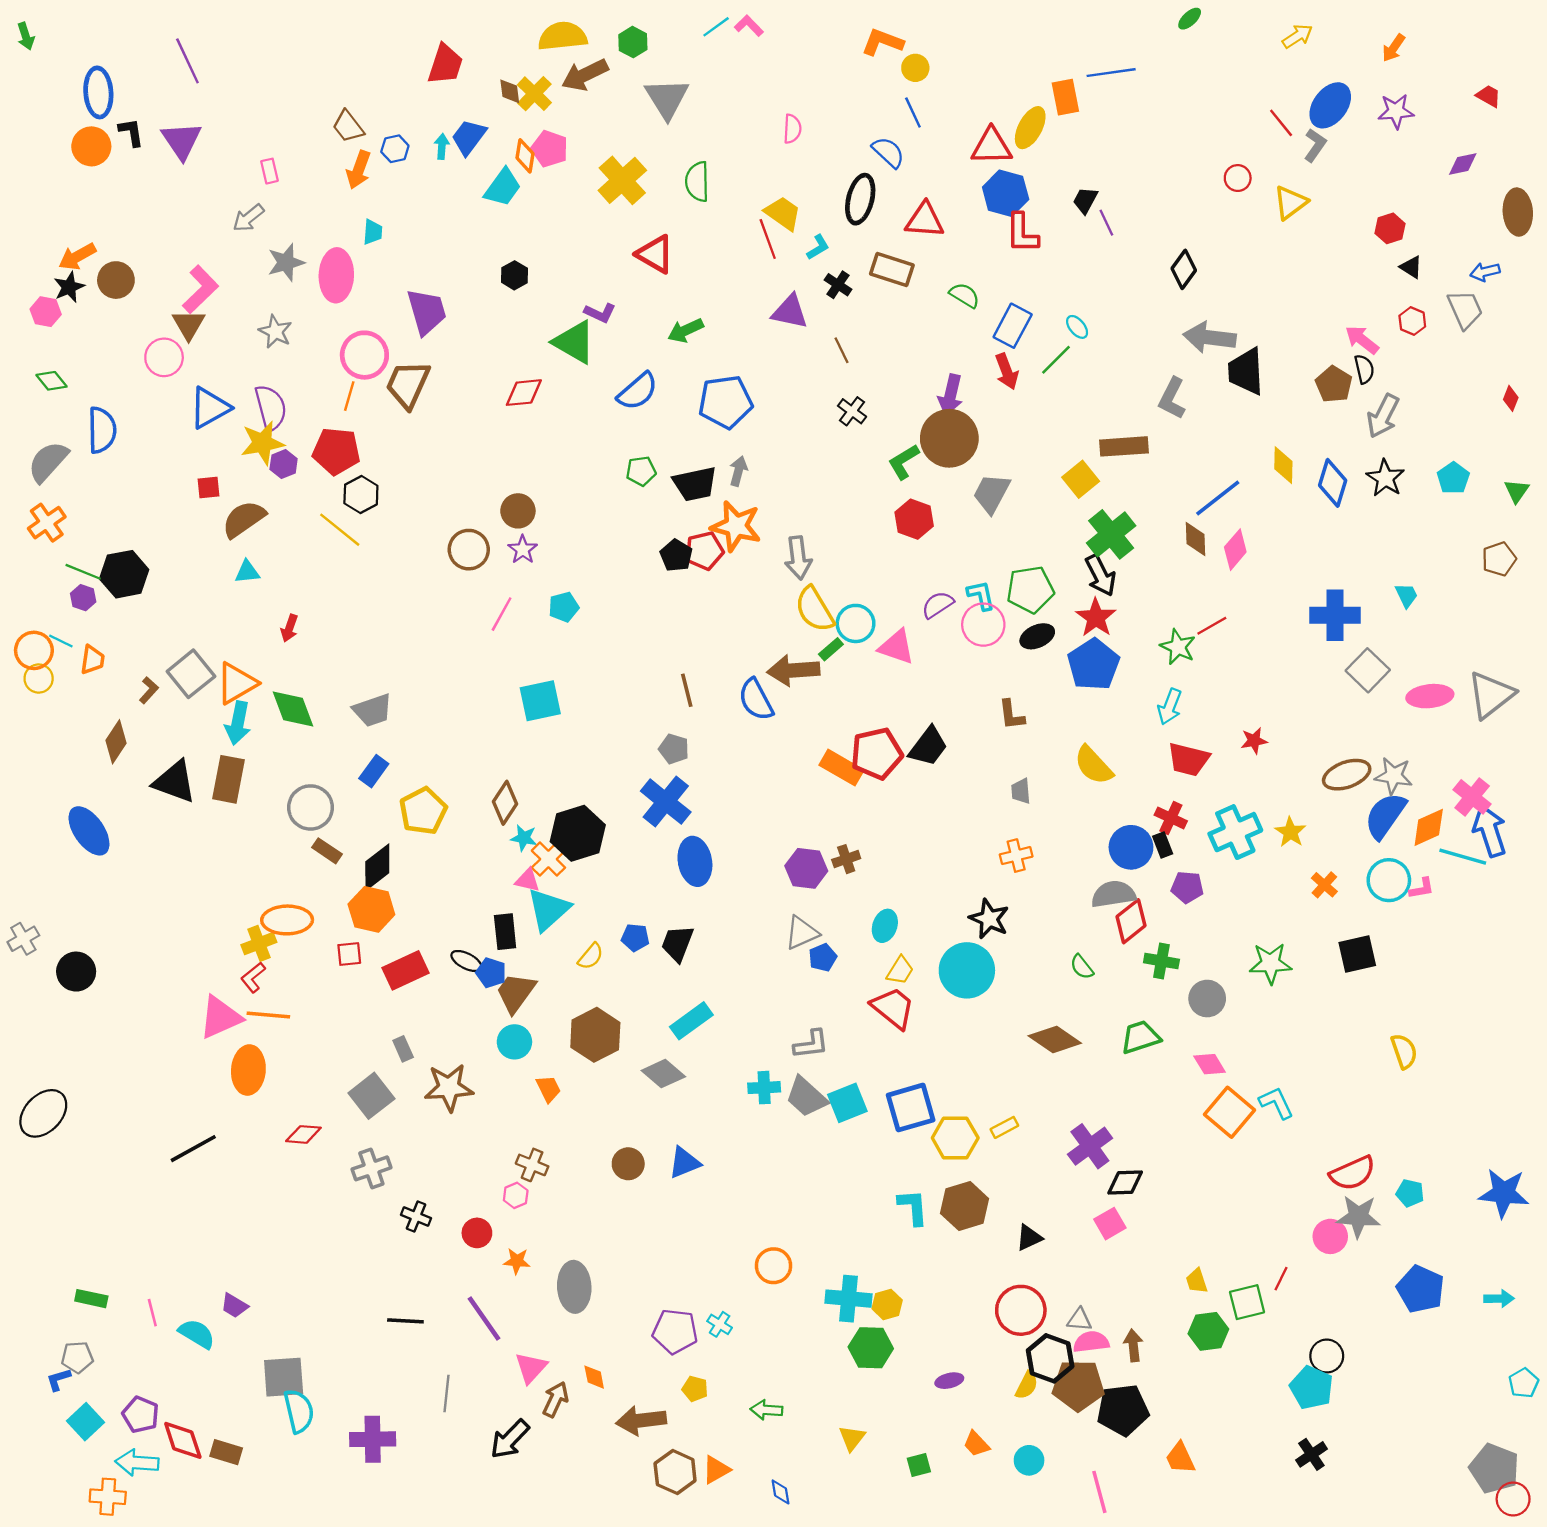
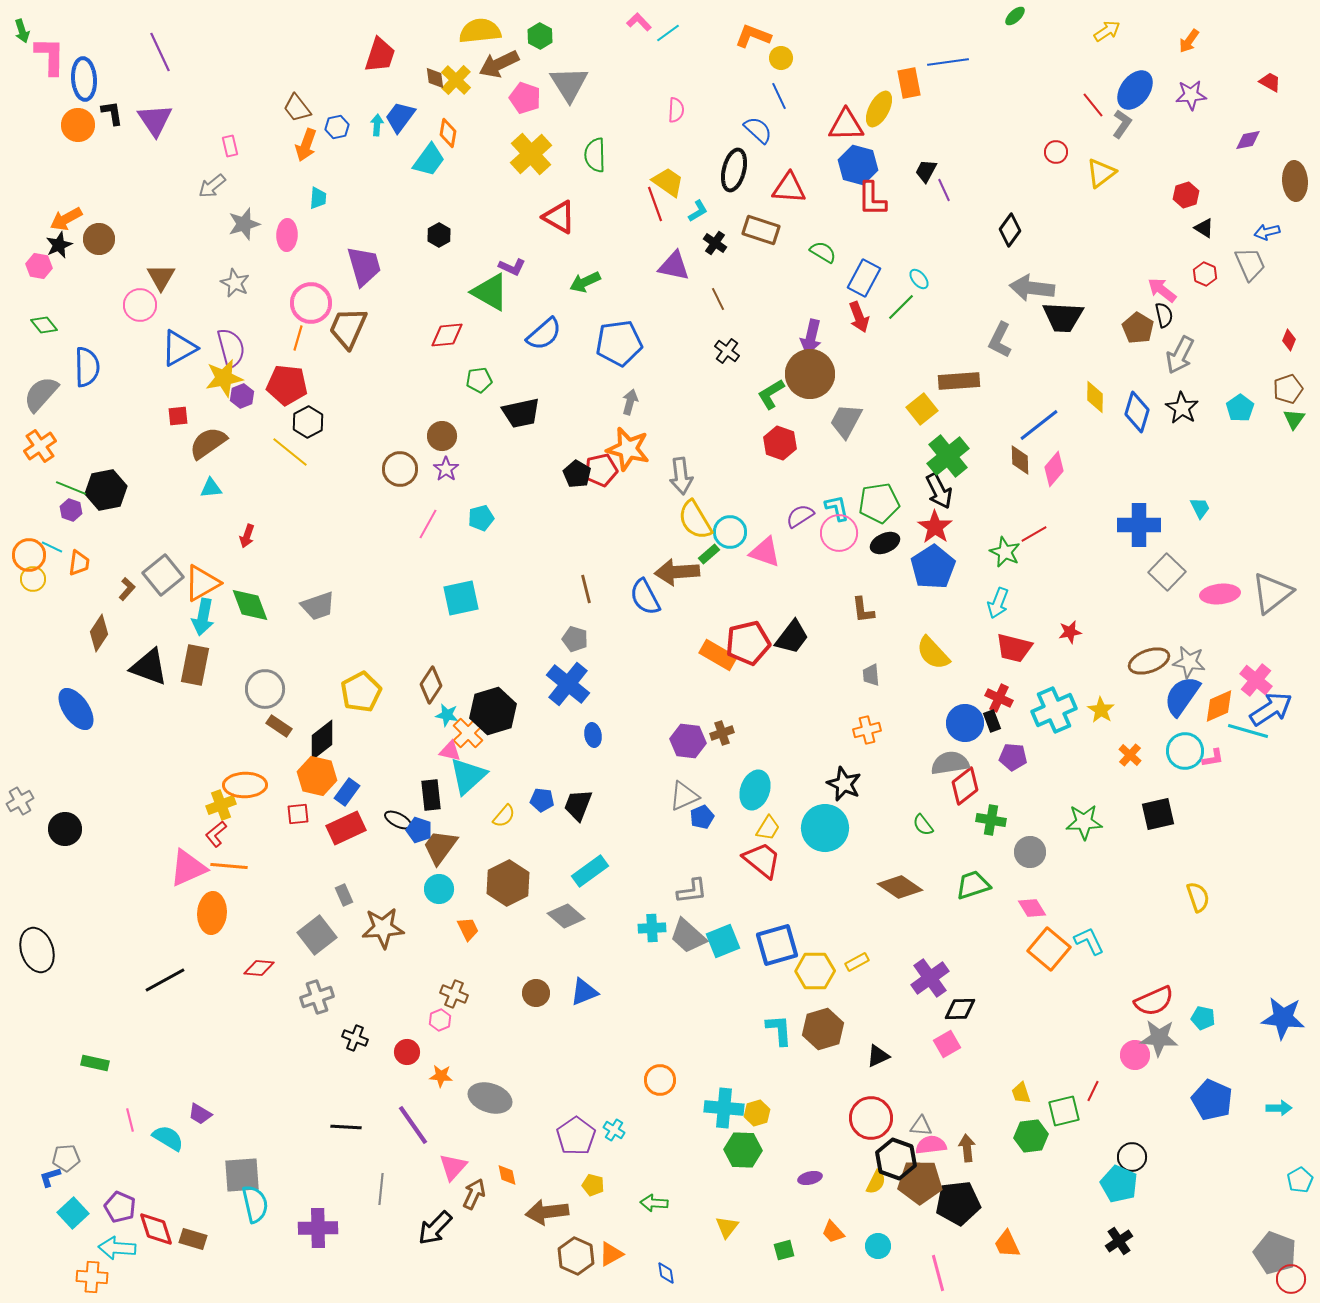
cyan line: (716, 27) -> (668, 33), moved
pink pentagon: (550, 149) -> (525, 98), moved
pink ellipse: (336, 275) -> (287, 235), size x0.7
pink L-shape: (200, 289) -> (50, 56), moved, turned -45
black trapezoid: (1246, 371) -> (1063, 317), turned -84
green pentagon: (641, 471) -> (479, 380), moved
black trapezoid: (695, 484) -> (521, 413), moved
brown pentagon: (1499, 559) -> (1288, 389), moved
blue rectangle: (374, 771) -> (347, 792), moved
blue arrow: (1490, 831) -> (1271, 709), turned 75
blue ellipse: (695, 861) -> (593, 735), size x0.6
cyan ellipse: (885, 926) -> (755, 790), size x1.4
black ellipse: (43, 1113) -> (37, 950), turned -63
gray ellipse: (574, 1287) -> (490, 1098), turned -69
green rectangle: (91, 1299) -> (95, 1063), moved
purple pentagon: (675, 1331) -> (576, 1136), turned 30

